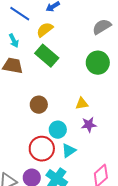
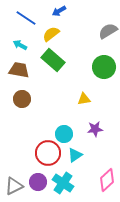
cyan arrow: (14, 41) -> (20, 45), turned 144
yellow triangle: (82, 104) -> (84, 99), moved
brown circle: (39, 105) -> (22, 99), moved

